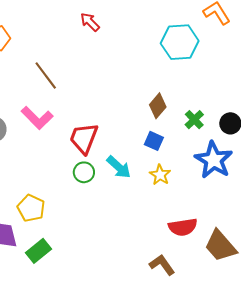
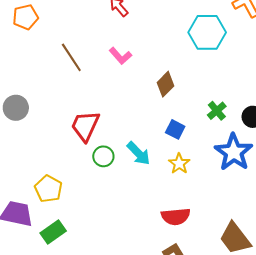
brown diamond: (158, 106) -> (166, 84), moved
pink L-shape: (37, 118) -> (120, 56), moved, size x0.7
red trapezoid: (84, 138) -> (85, 126), moved
red semicircle: (183, 227) -> (176, 217), moved

